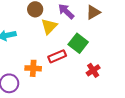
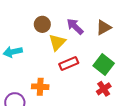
green square: (78, 43) -> (104, 65), moved
red rectangle: (57, 56) -> (69, 63), moved

